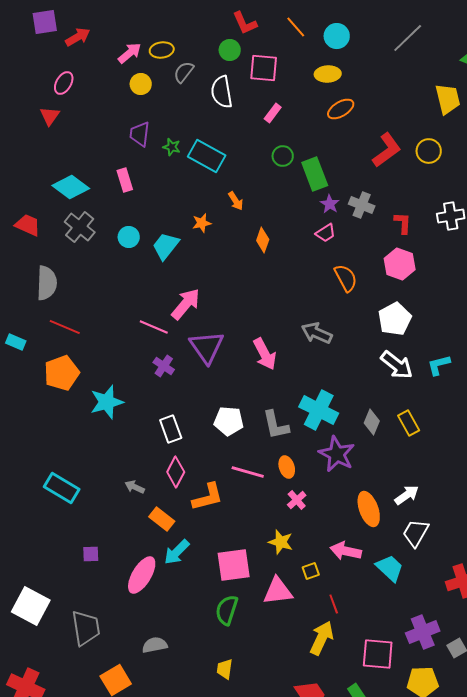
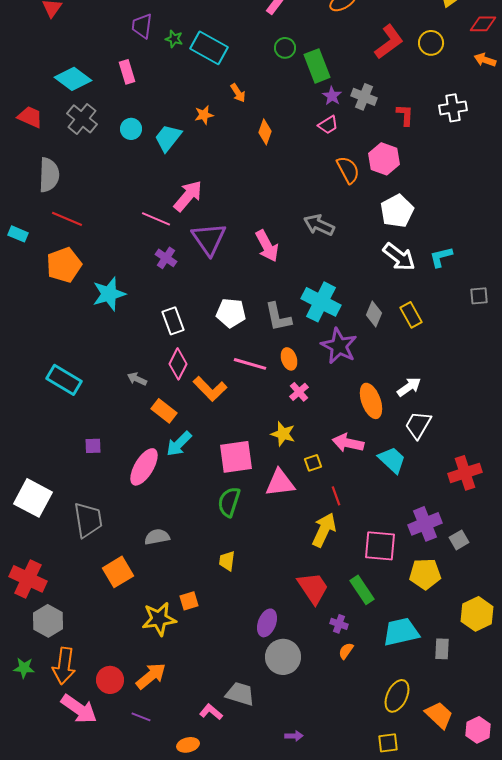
pink hexagon: (400, 264) -> (384, 159), moved
orange L-shape: (208, 497) -> (210, 389), turned 60

